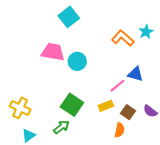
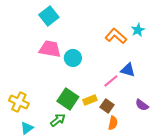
cyan square: (69, 17) -> (49, 16), moved
yellow rectangle: (106, 106) -> (90, 100), moved
brown square: (128, 112) -> (107, 106), moved

